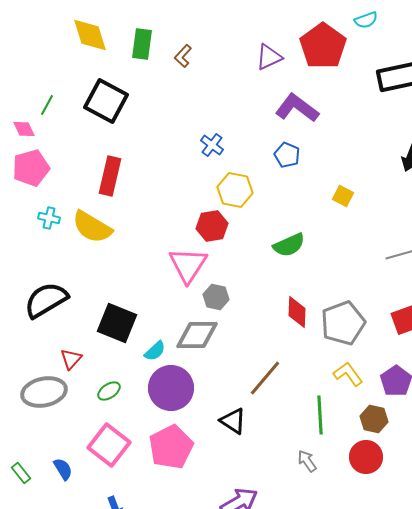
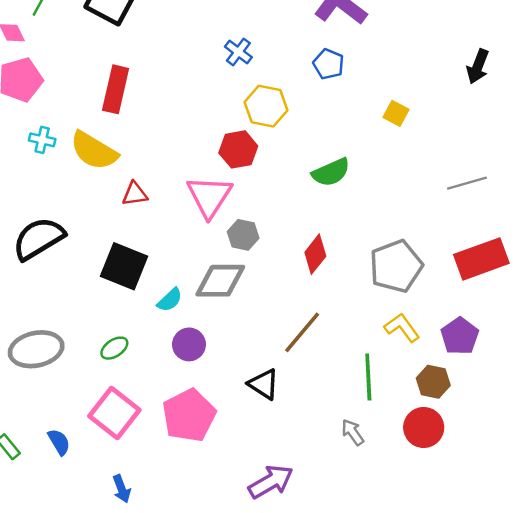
red diamond: (297, 312) -> (315, 254), moved, turned 36
red triangle: (71, 359) -> (135, 194), moved, turned 40
purple circle: (171, 388) -> (189, 344), size x0.6

